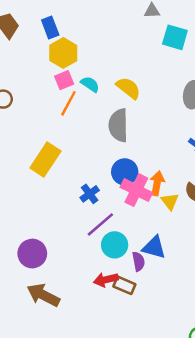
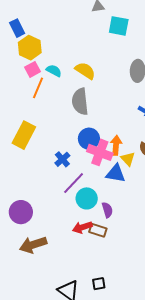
blue triangle: (154, 247) -> (116, 174), moved
brown arrow: (43, 295) -> (33, 245), turned -40

